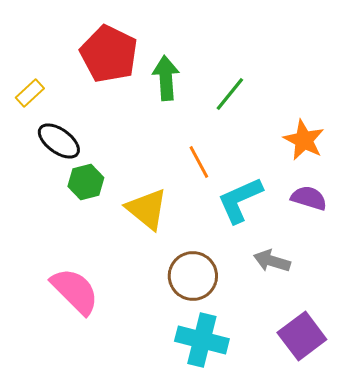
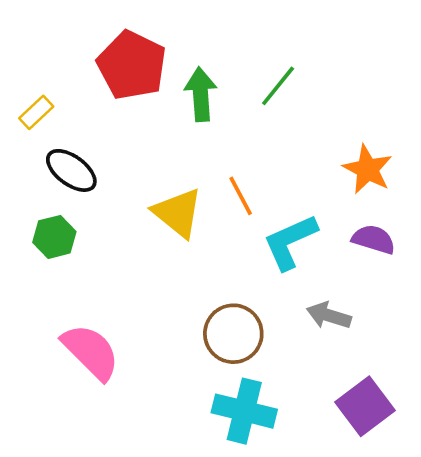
green line: (230, 94) -> (278, 86), moved
green hexagon: (86, 182) -> (54, 237), moved
yellow triangle: (147, 209) -> (178, 213), moved

